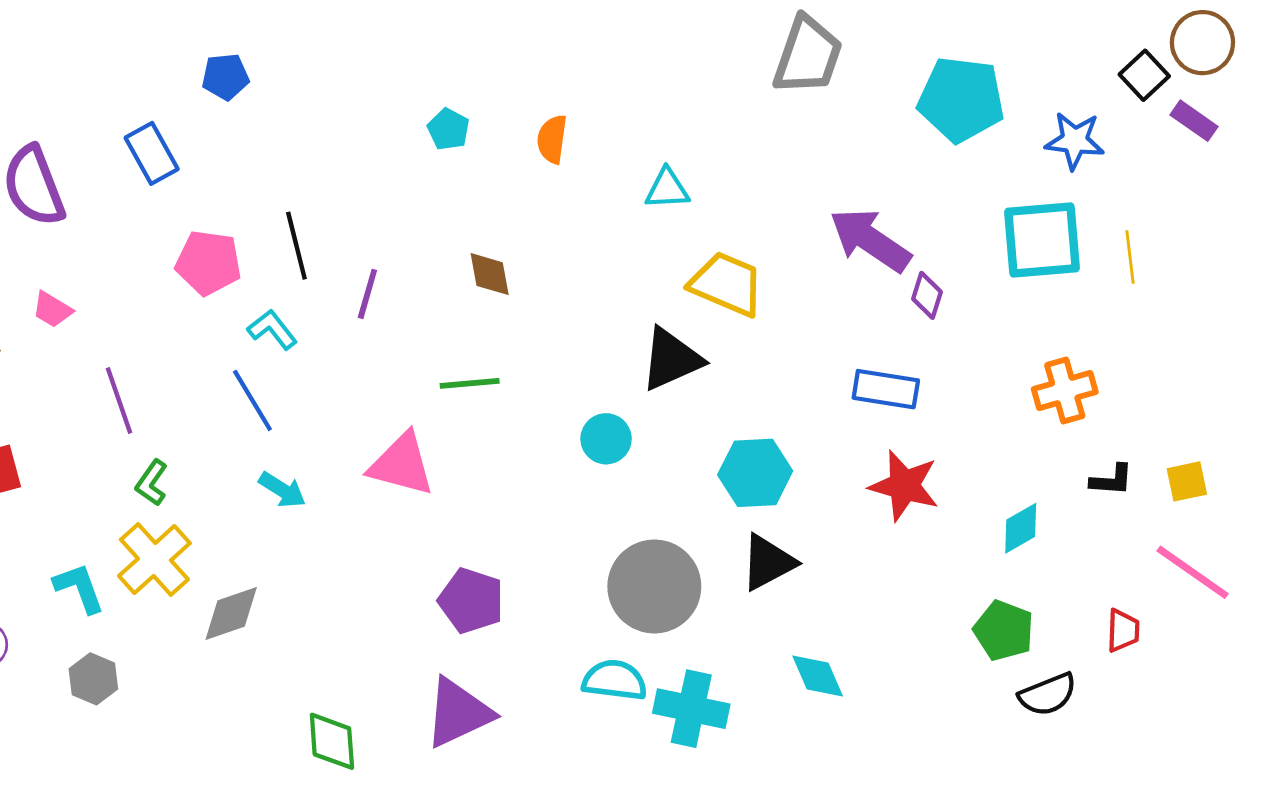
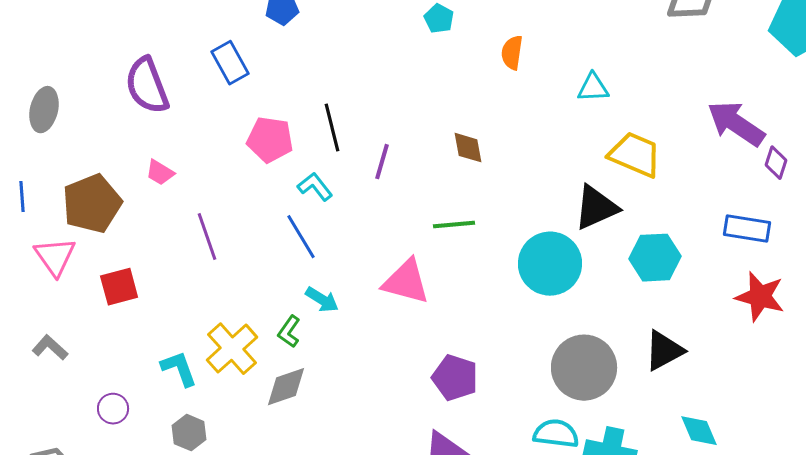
cyan pentagon: (448, 129) -> (439, 19), moved
cyan circle: (606, 439) -> (550, 264), size x1.8
cyan hexagon: (755, 473) -> (655, 258), moved
green L-shape: (152, 483) -> (289, 332), moved

